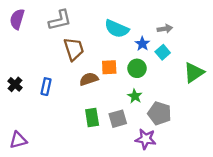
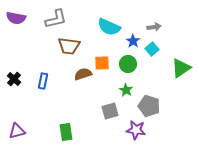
purple semicircle: (17, 19) -> (16, 18), turned -96
brown trapezoid: (74, 49) -> (69, 46), turned 115
green rectangle: (92, 118) -> (66, 132), moved

